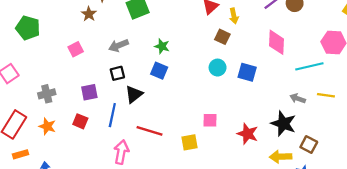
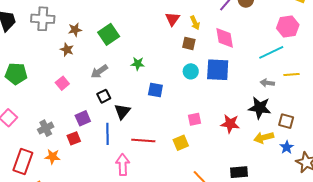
pink diamond: (276, 42) -> (225, 38), moved
blue square: (159, 71) -> (155, 90), moved
blue square: (247, 72) -> (218, 70), size x1.4
red square: (80, 121) -> (74, 138), moved, turned -32

